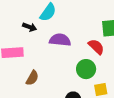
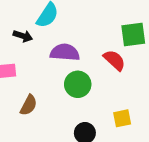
green circle: (86, 69) -> (78, 84), moved

